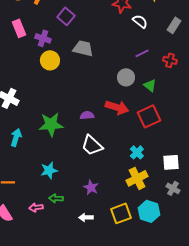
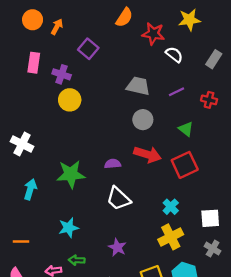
pink rectangle: (19, 28) -> (34, 63), turned 30
gray trapezoid: (83, 48) -> (138, 86), moved
gray circle: (126, 77) -> (143, 120), moved

